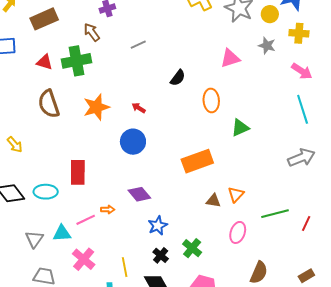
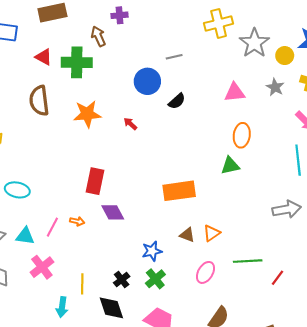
gray line: (138, 45) -> (174, 57), moved
orange ellipse: (211, 100) -> (242, 135), moved
blue circle: (133, 142) -> (147, 81), moved
red rectangle: (78, 172) -> (95, 181), moved
pink line: (86, 220) -> (52, 227), turned -48
blue star: (158, 226) -> (152, 251), moved

